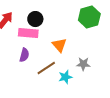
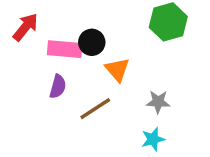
black circle: (35, 19) -> (92, 42), moved
cyan star: (65, 77) -> (153, 139), moved

